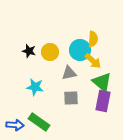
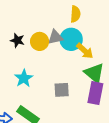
yellow semicircle: (93, 39) -> (75, 14), moved
gray triangle: (69, 73) -> (55, 37), moved
cyan star: (35, 87) -> (24, 78), turned 30

